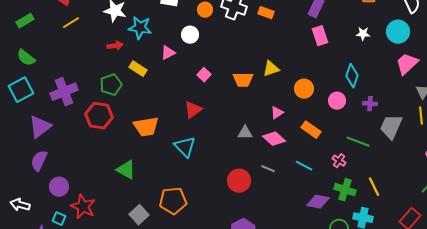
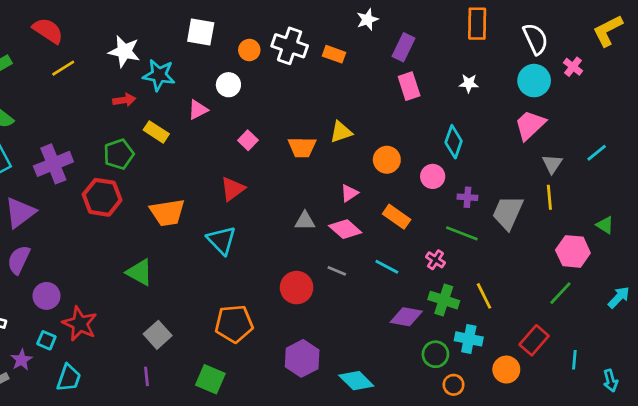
cyan circle: (398, 32) -> (534, 81), moved
purple cross: (370, 104) -> (467, 197), moved
orange pentagon: (173, 201) -> (234, 324), moved

